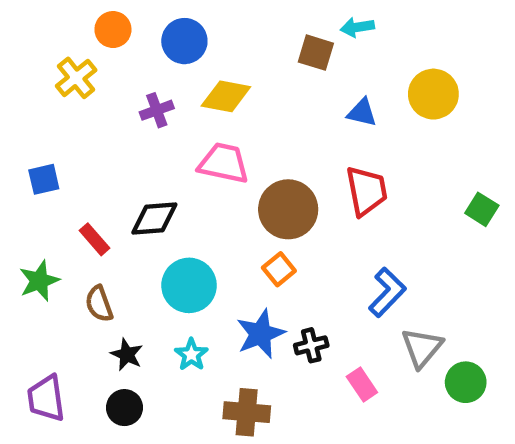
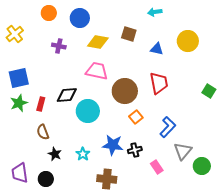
brown square: (316, 53) -> (129, 34), moved
yellow cross: (76, 78) -> (15, 34), moved
purple cross: (157, 110) -> (59, 46), moved, turned 32
blue square: (44, 179) -> (19, 78), size x1.5
red rectangle: (95, 239) -> (41, 104), turned 56
orange square: (279, 269) -> (136, 117), moved
green star: (39, 281) -> (19, 103), moved
cyan circle: (189, 285) -> (88, 111), moved
blue star: (260, 334) -> (113, 145), turned 30
black circle: (124, 408) -> (46, 179), moved

